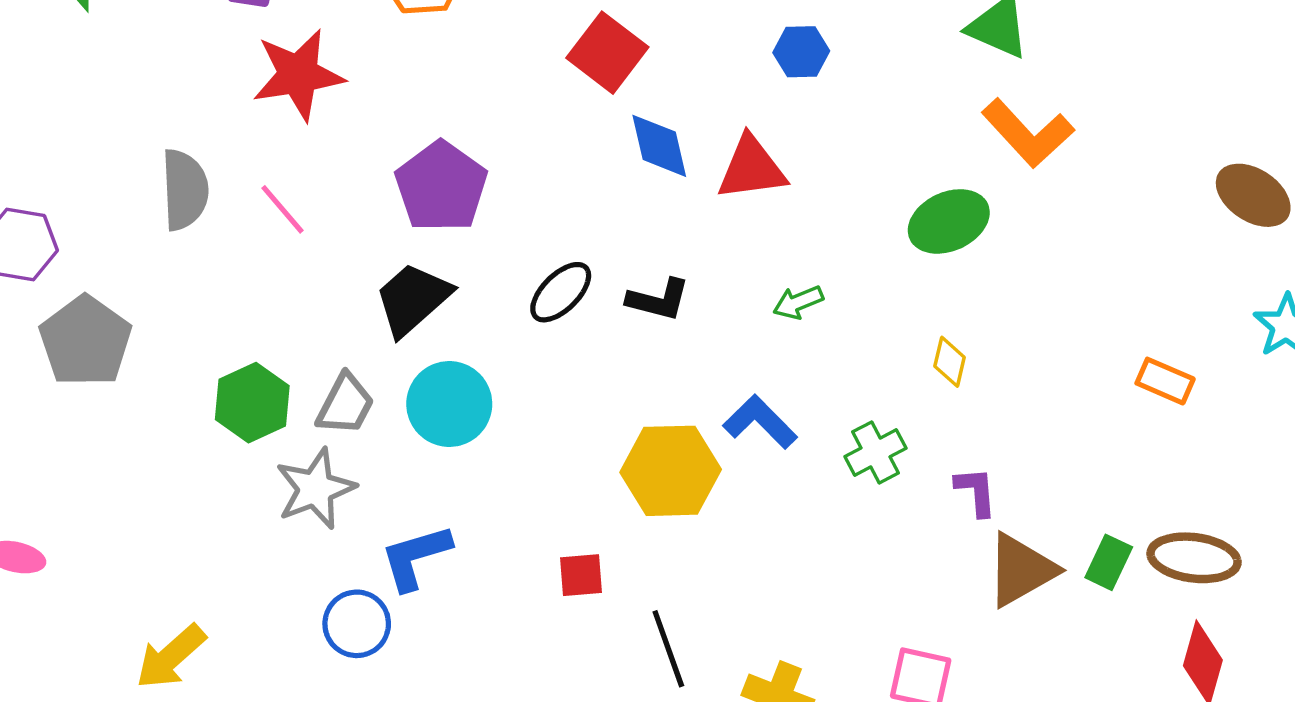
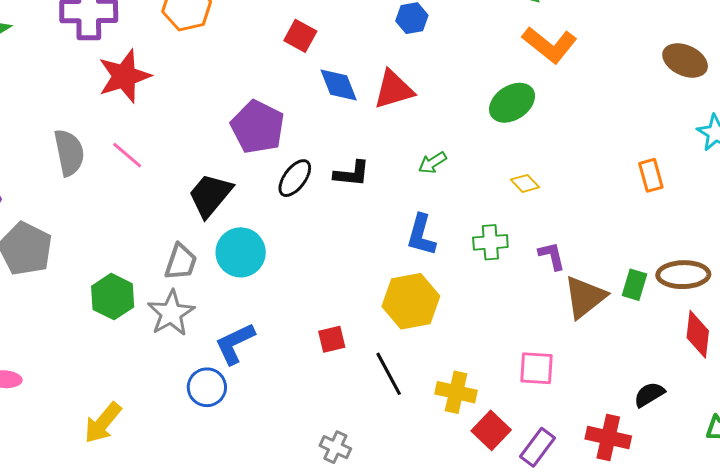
red square: (607, 53) -> (300, 36), size x0.7
purple pentagon: (441, 187) -> (258, 127), moved
yellow diamond: (950, 362) -> (525, 183), turned -48
orange rectangle: (1165, 381) -> (651, 175), turned 60
green hexagon: (252, 403) -> (113, 297), moved
blue L-shape: (760, 422) -> (421, 235), turned -111
green cross: (876, 452) -> (490, 242), turned 32
yellow hexagon: (671, 471) -> (411, 301), moved

